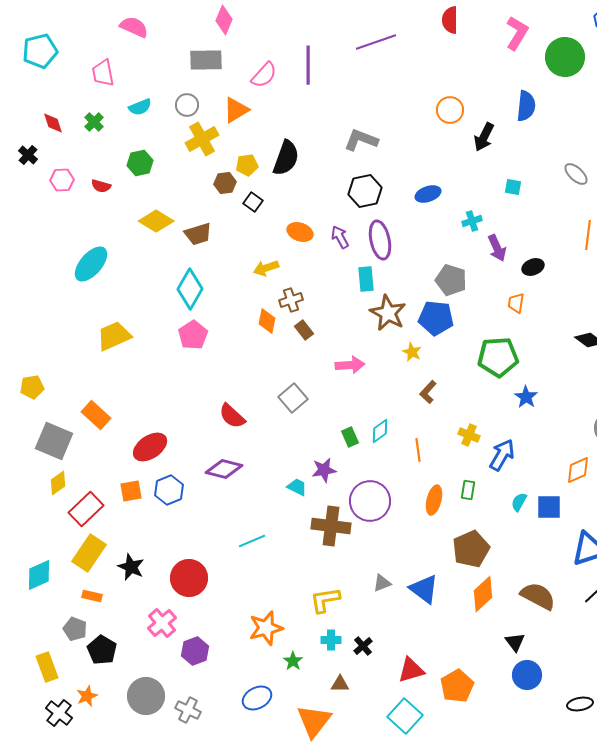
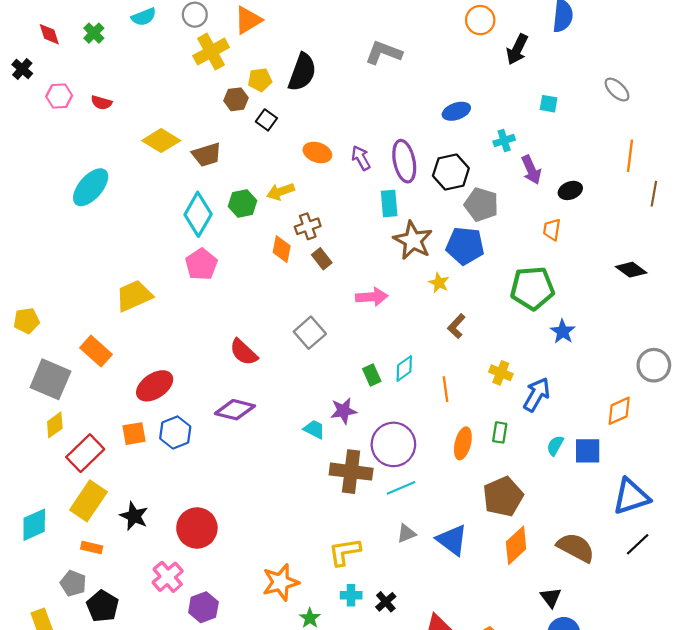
green hexagon: (140, 163) -> (243, 203), moved
black hexagon: (365, 191) -> (451, 172), moved
yellow trapezoid: (114, 336) -> (134, 296), moved
cyan line: (252, 541) -> (401, 488), moved

